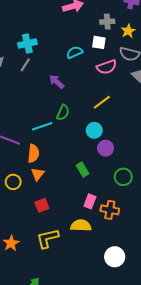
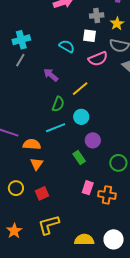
cyan semicircle: (75, 52) -> (67, 46), turned 56
yellow line: (102, 102) -> (80, 89), moved
cyan line: (42, 126) -> (56, 128), moved
cyan circle: (94, 130) -> (81, 117), moved
purple circle: (106, 148) -> (93, 140), moved
orange semicircle: (33, 153) -> (32, 144), turned -90
yellow circle: (13, 182) -> (16, 188), moved
yellow semicircle: (81, 225) -> (84, 240), moved

